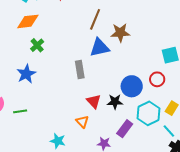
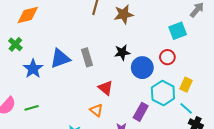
green cross: (37, 45) -> (15, 44), moved
blue triangle: (100, 48) -> (60, 58), moved
black star: (115, 102) -> (122, 52), moved

